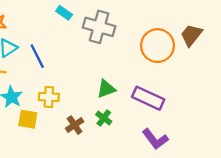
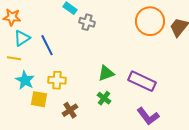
gray cross: (99, 27) -> (87, 22), moved, size x0.6
orange circle: (158, 46) -> (150, 21), moved
brown cross: (75, 125) -> (70, 110), moved

